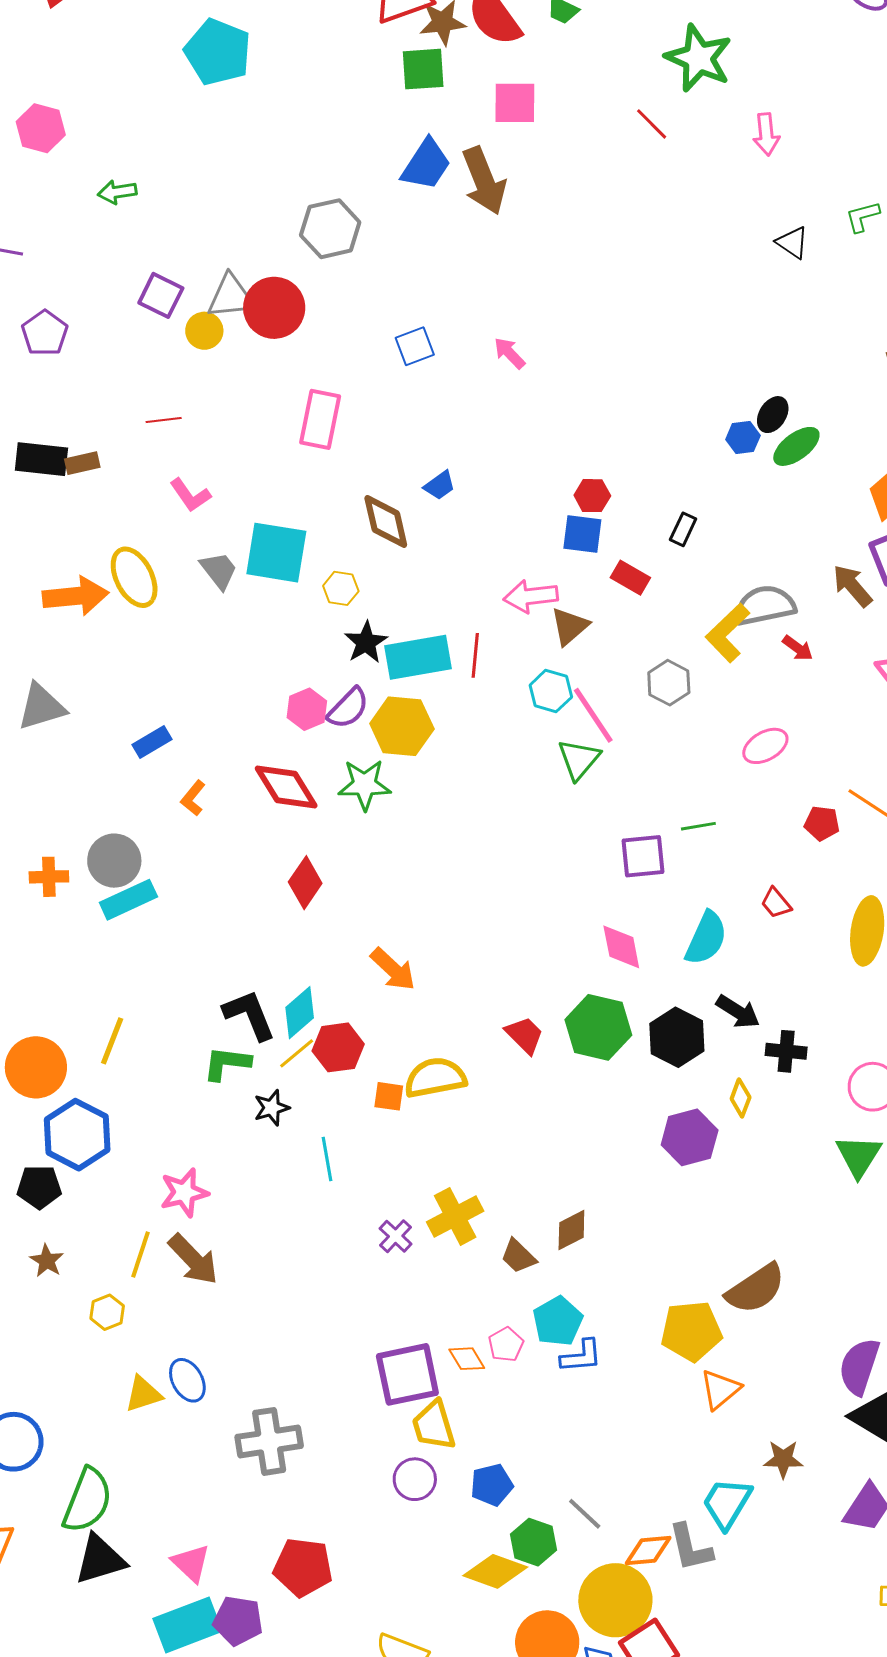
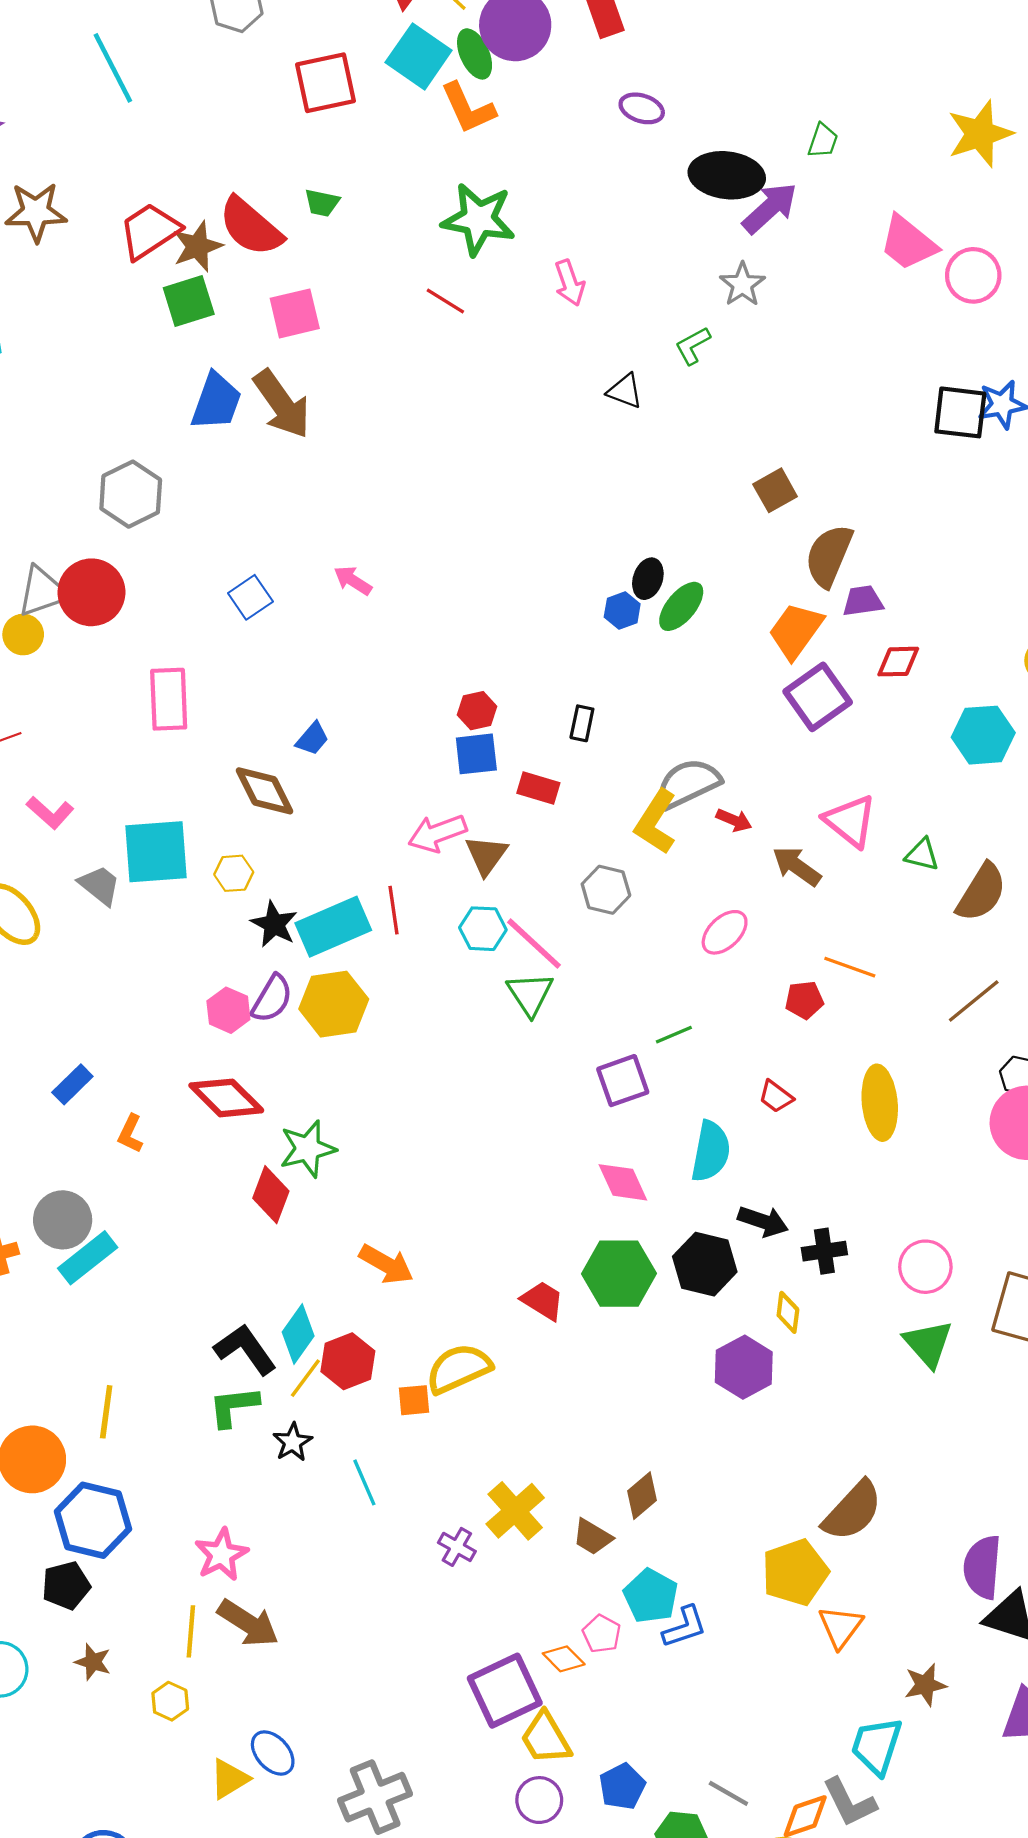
brown arrow: (852, 586) -> (797, 866), moved
green star: (365, 785) -> (308, 1149), moved

